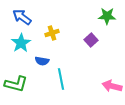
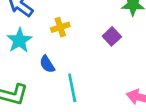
blue semicircle: (42, 61) -> (47, 64), turned 48

